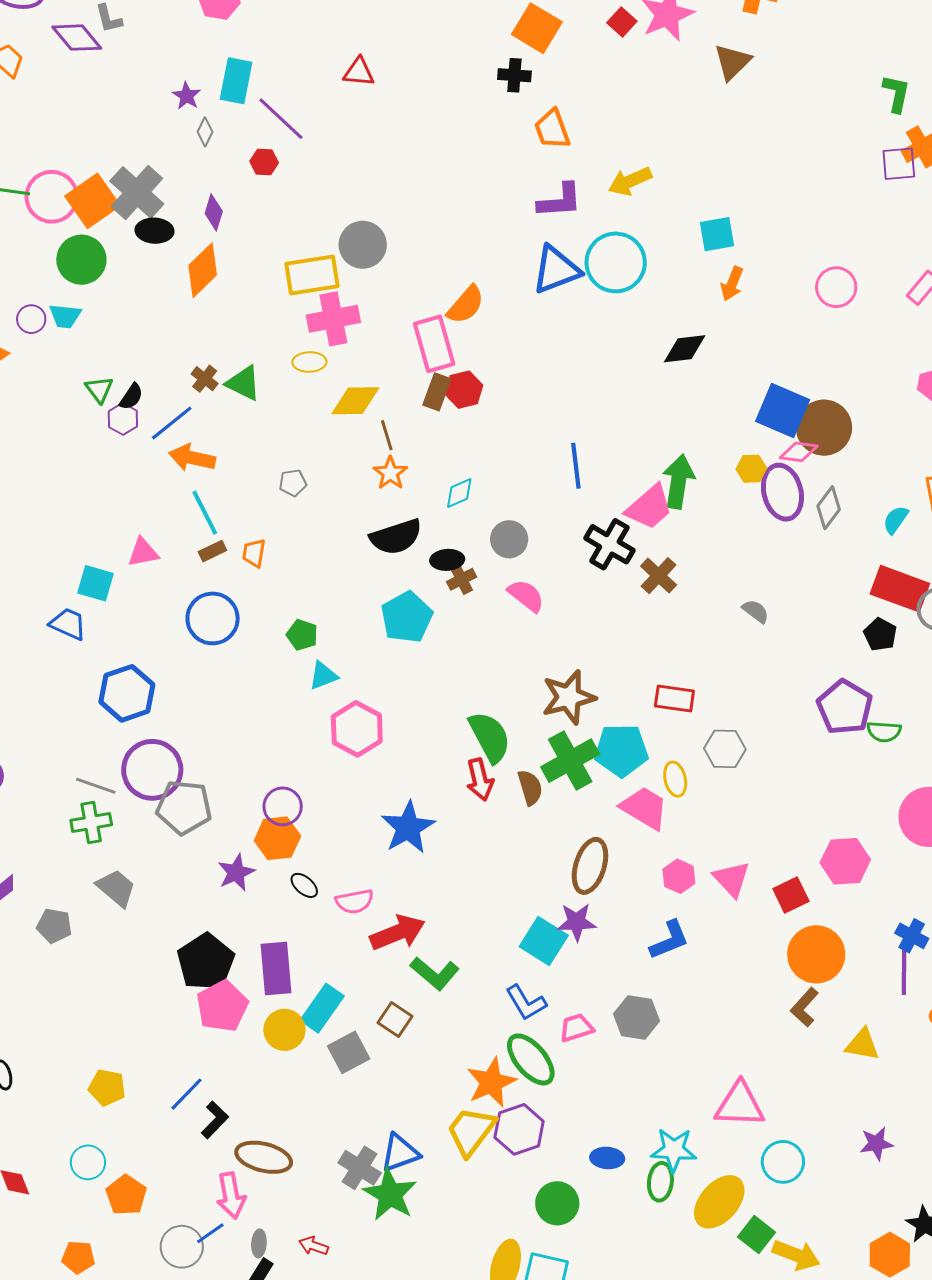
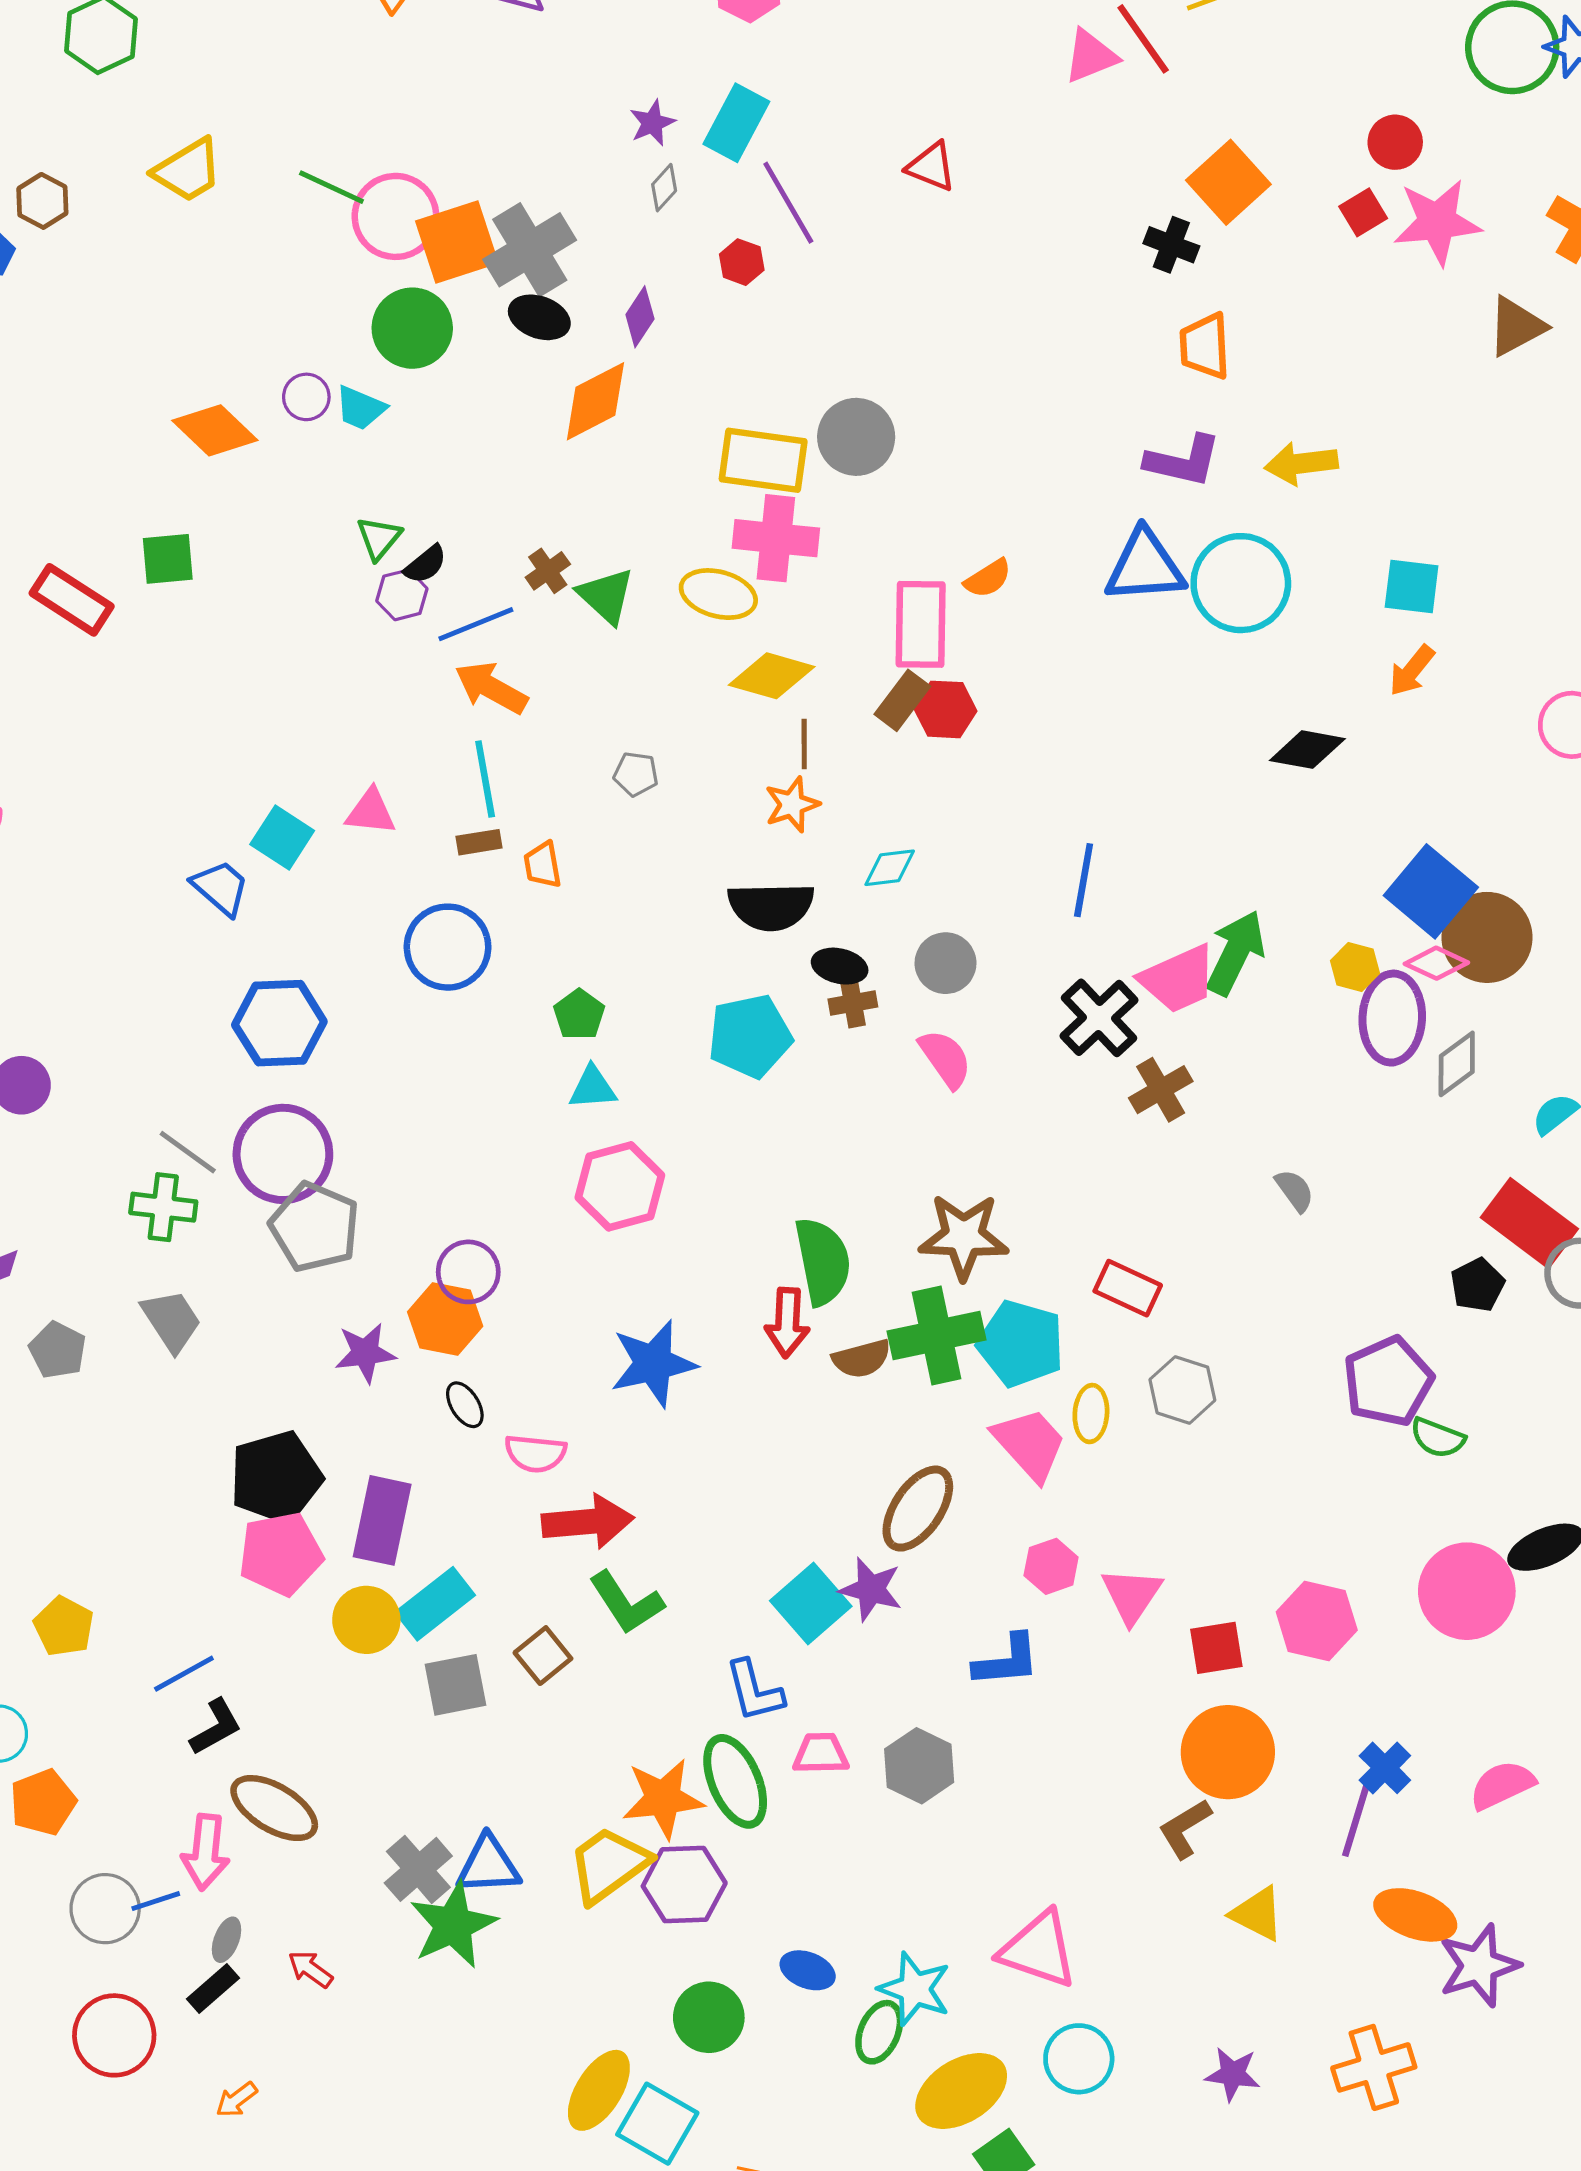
orange semicircle: (466, 305) -> (988, 578), size x0.7
yellow ellipse: (309, 362) -> (718, 594), size x1.4
orange trapezoid: (254, 553) -> (543, 865), turned -36
brown semicircle: (530, 788) -> (862, 1359), turned 75

